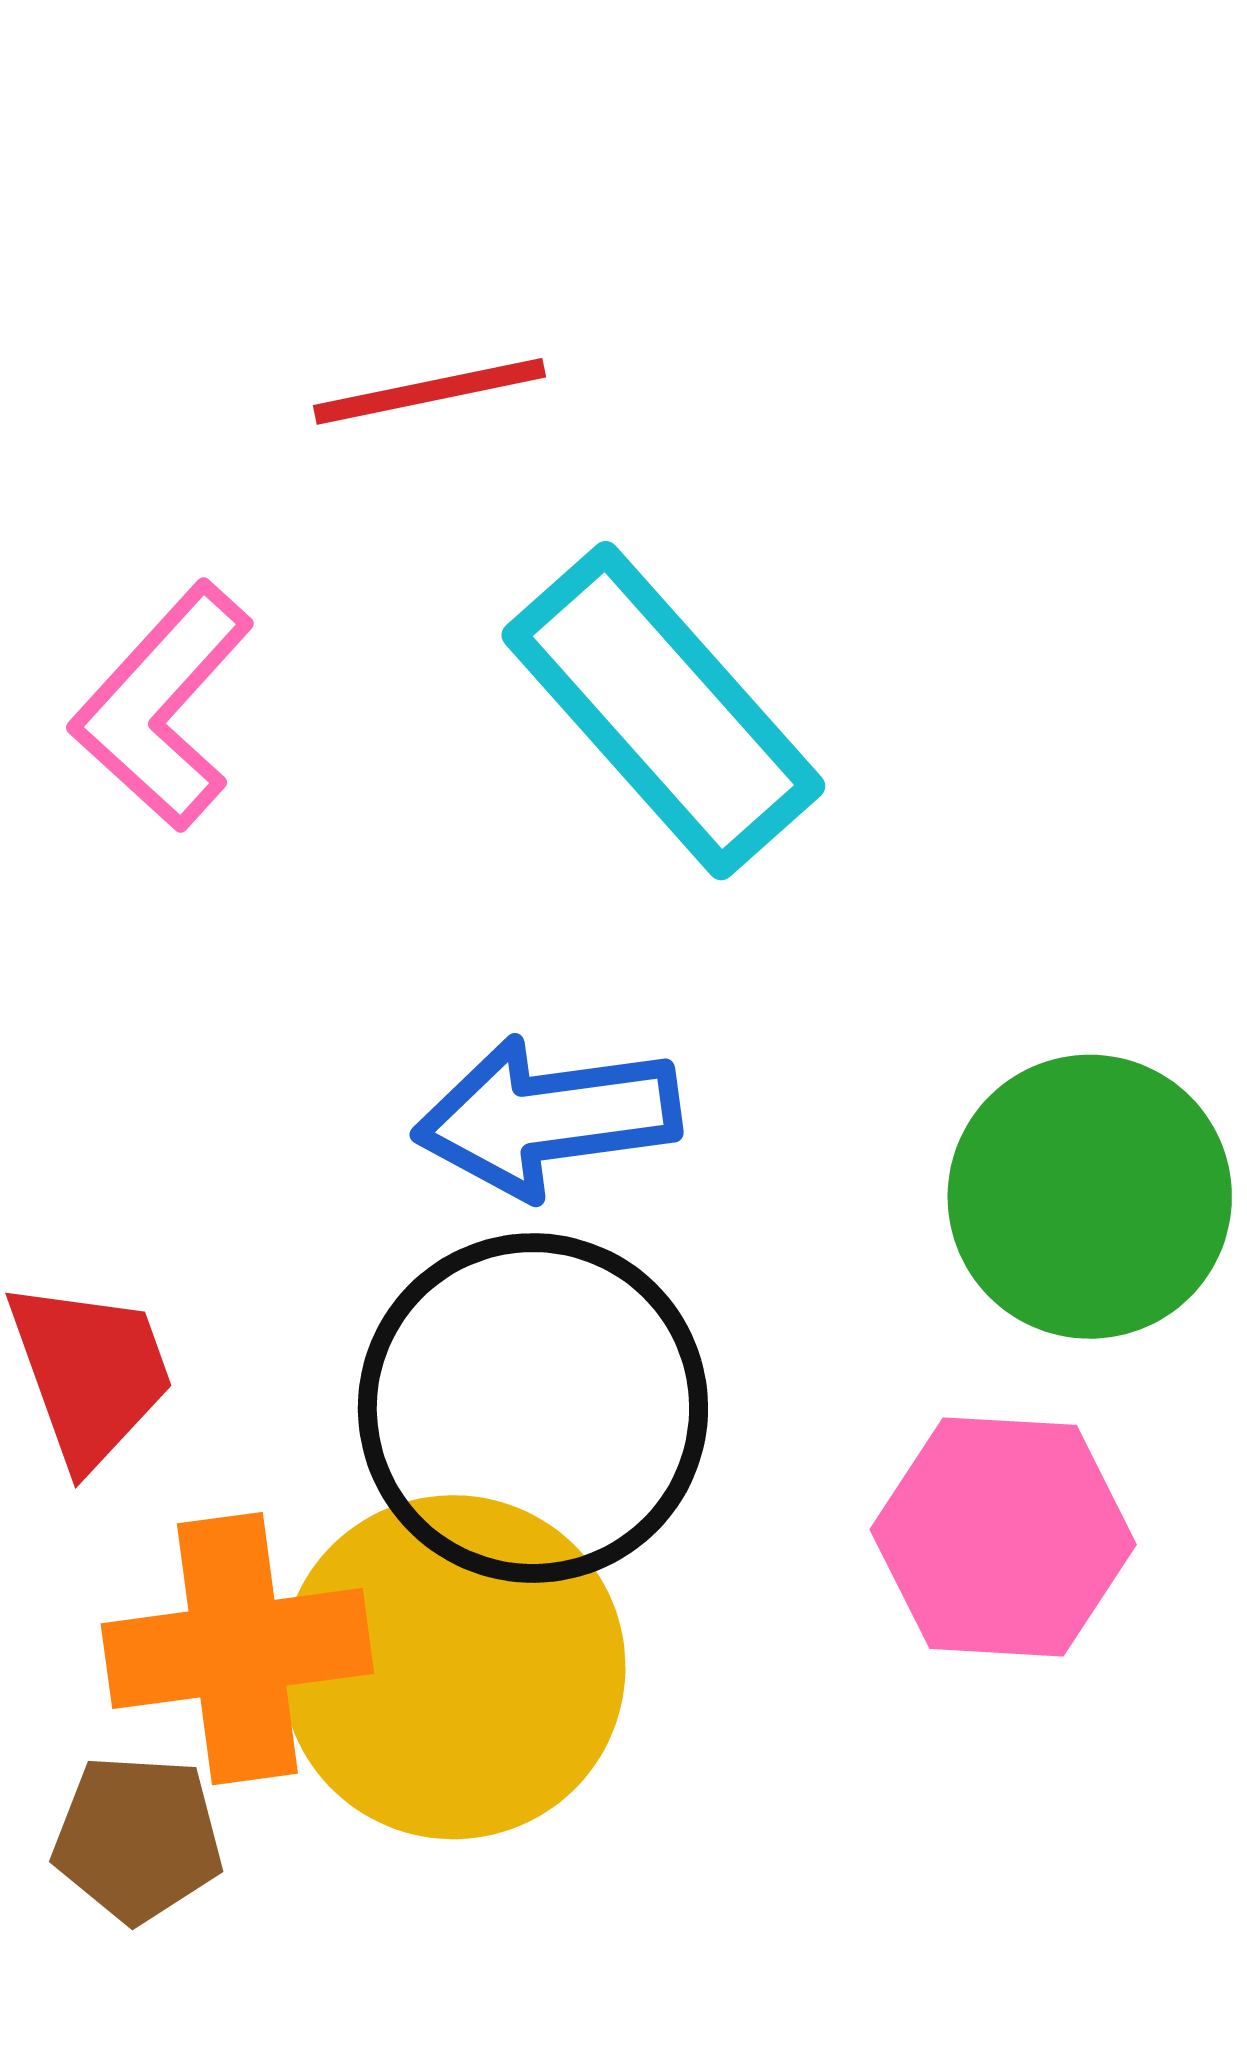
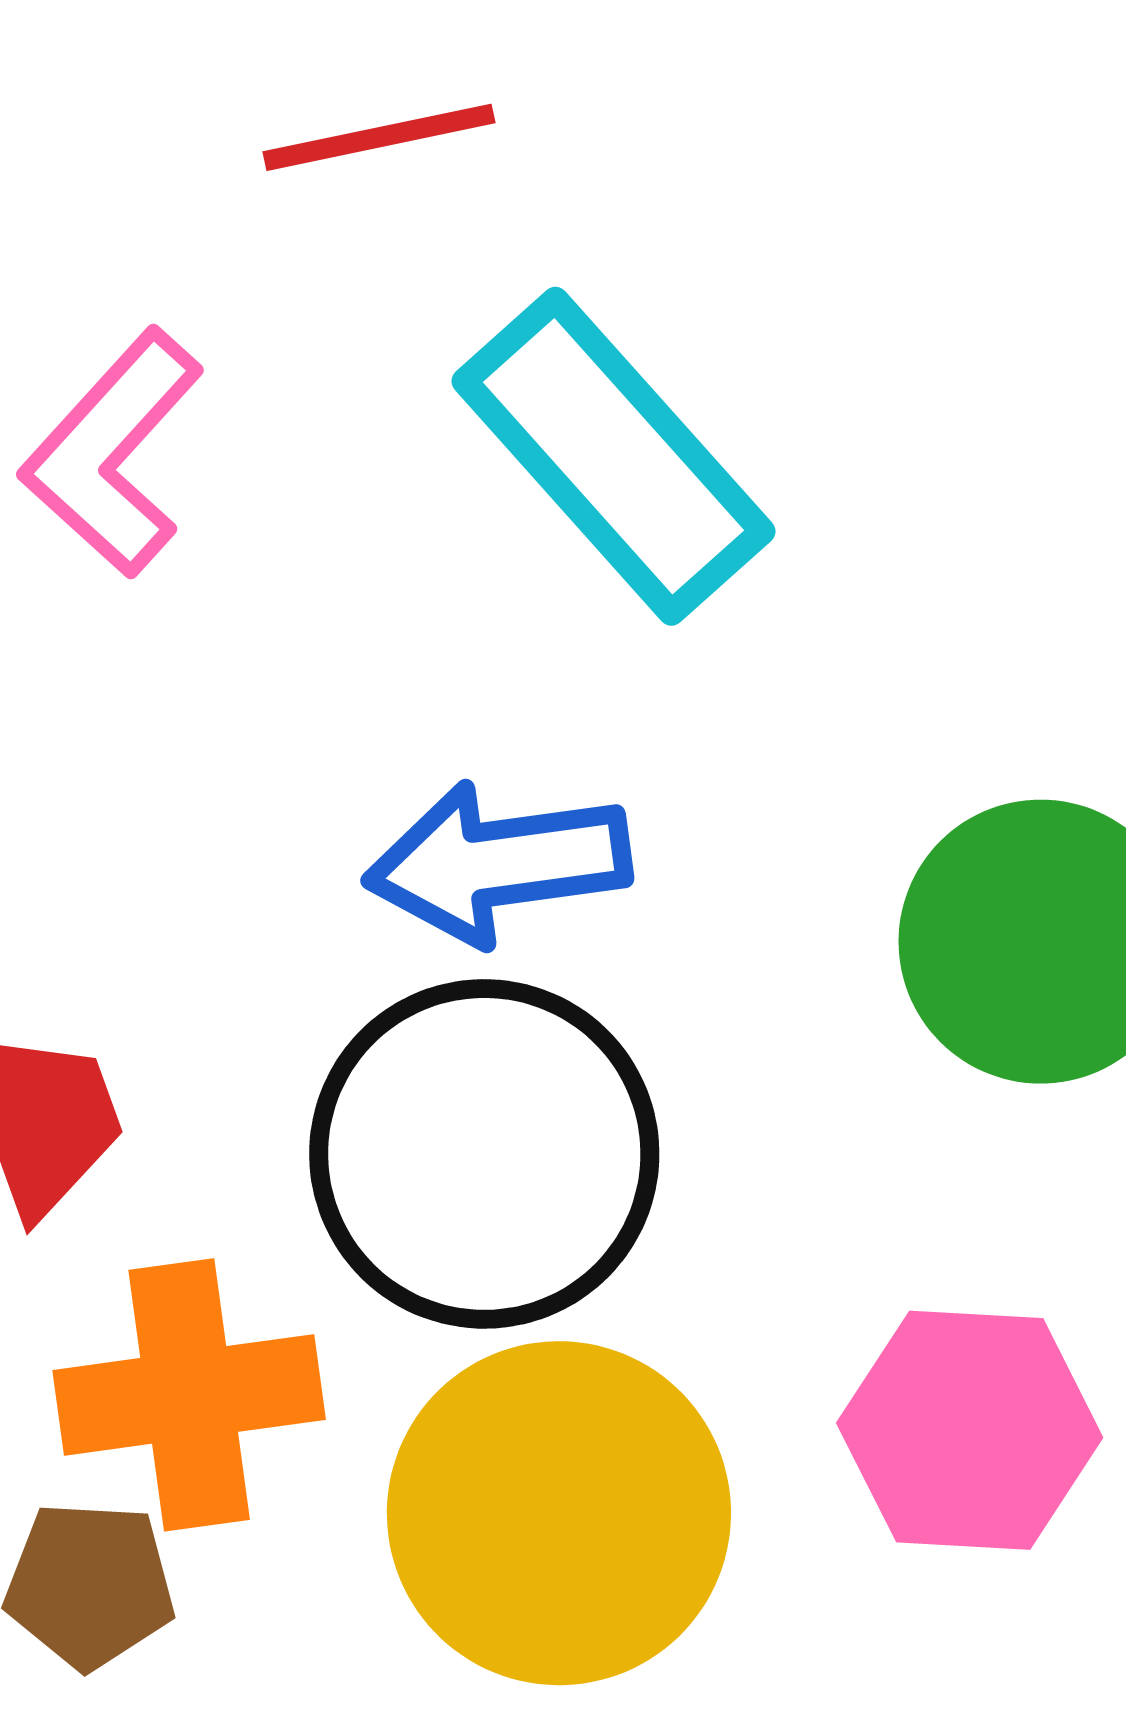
pink hexagon: (1003, 1537) -> (970, 1430), moved
yellow circle: (453, 1667) -> (559, 1513), moved

